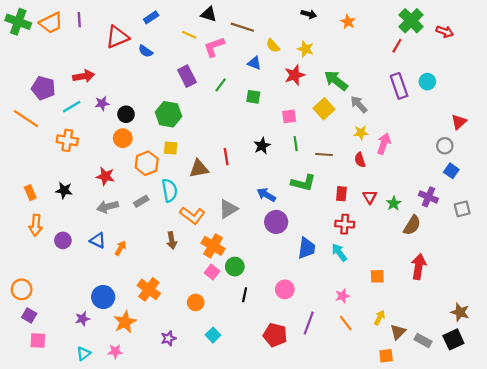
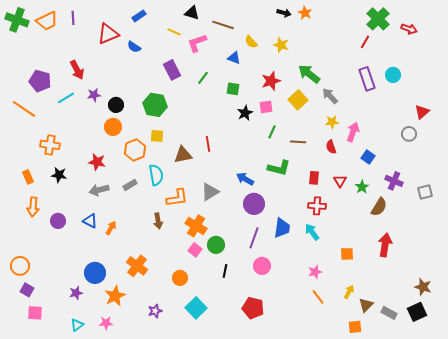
orange star: (348, 22) -> (305, 13), moved
red star: (295, 75) -> (271, 81), moved
red arrow: (84, 76) -> (77, 70), turned 72
orange cross: (67, 140) -> (50, 145), moved
green line: (296, 144) -> (272, 132), turned 32
black star: (262, 146) -> (245, 113), moved
blue square: (451, 171) -> (368, 157), moved
orange L-shape: (192, 215) -> (177, 198), turned -45
purple line: (309, 323) -> (254, 238), moved
cyan square: (213, 335) -> (196, 308), size x1.5

